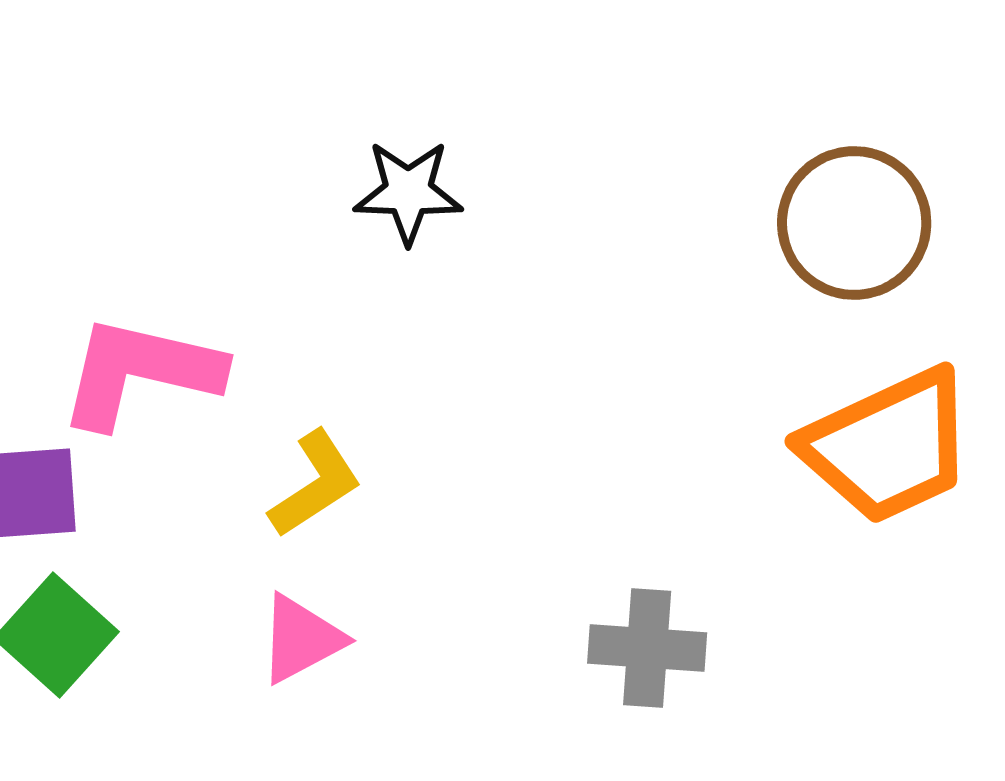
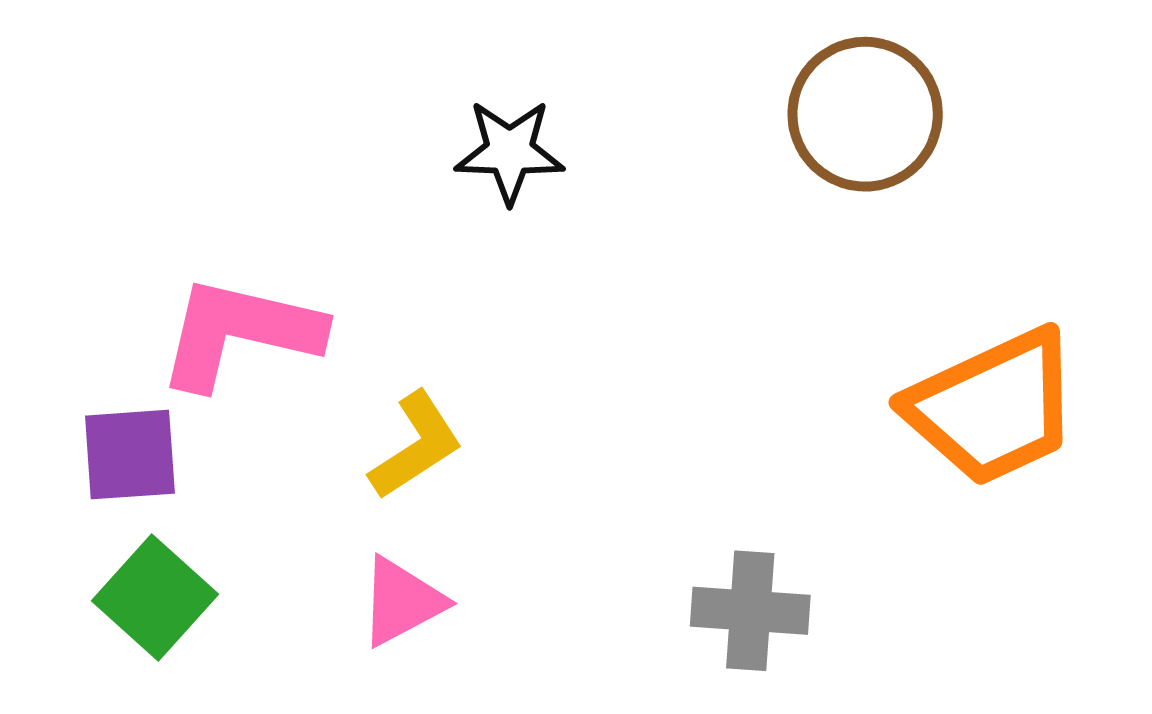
brown circle: (854, 223) -> (865, 114), moved

